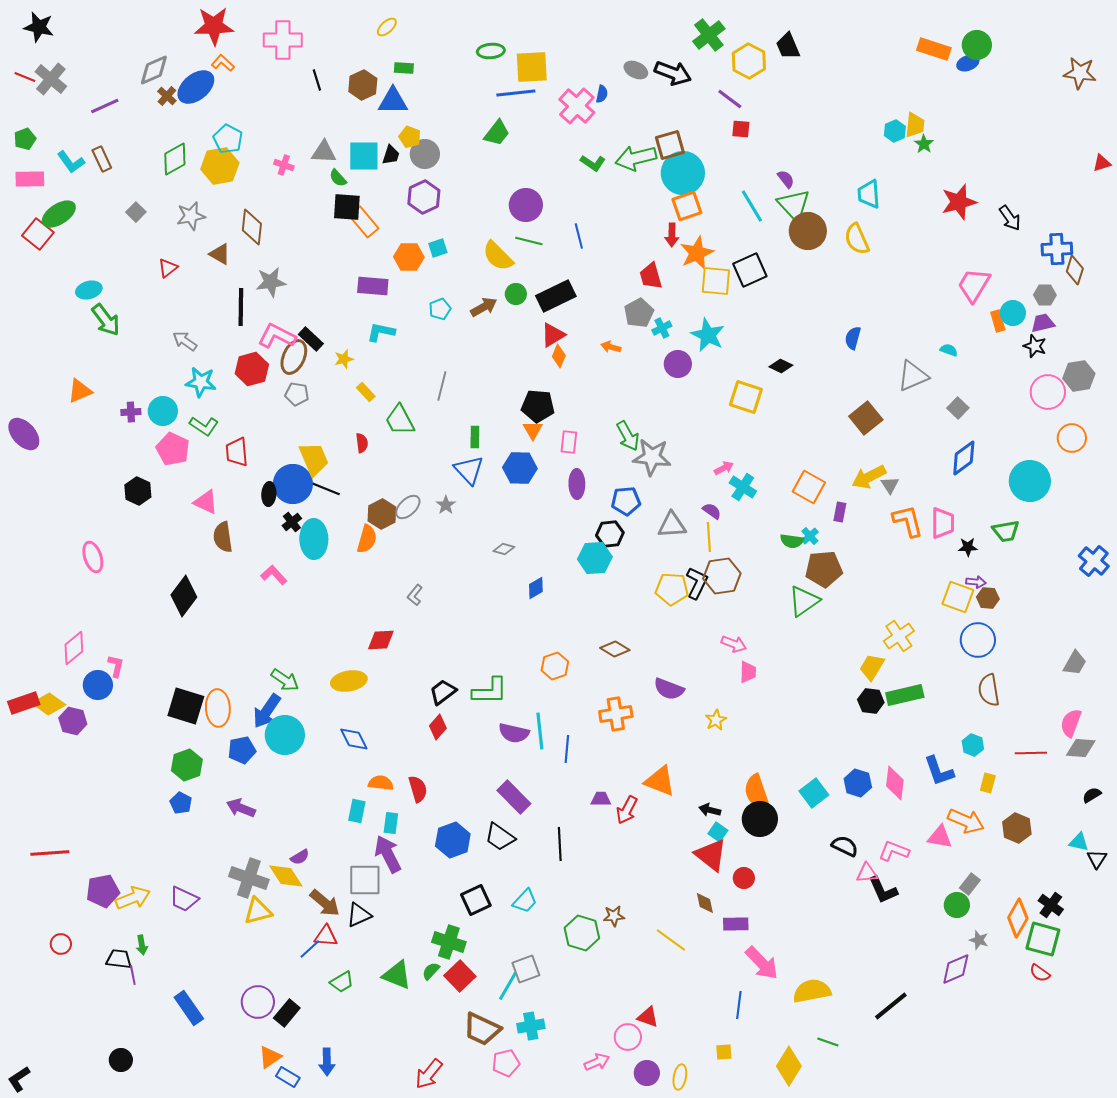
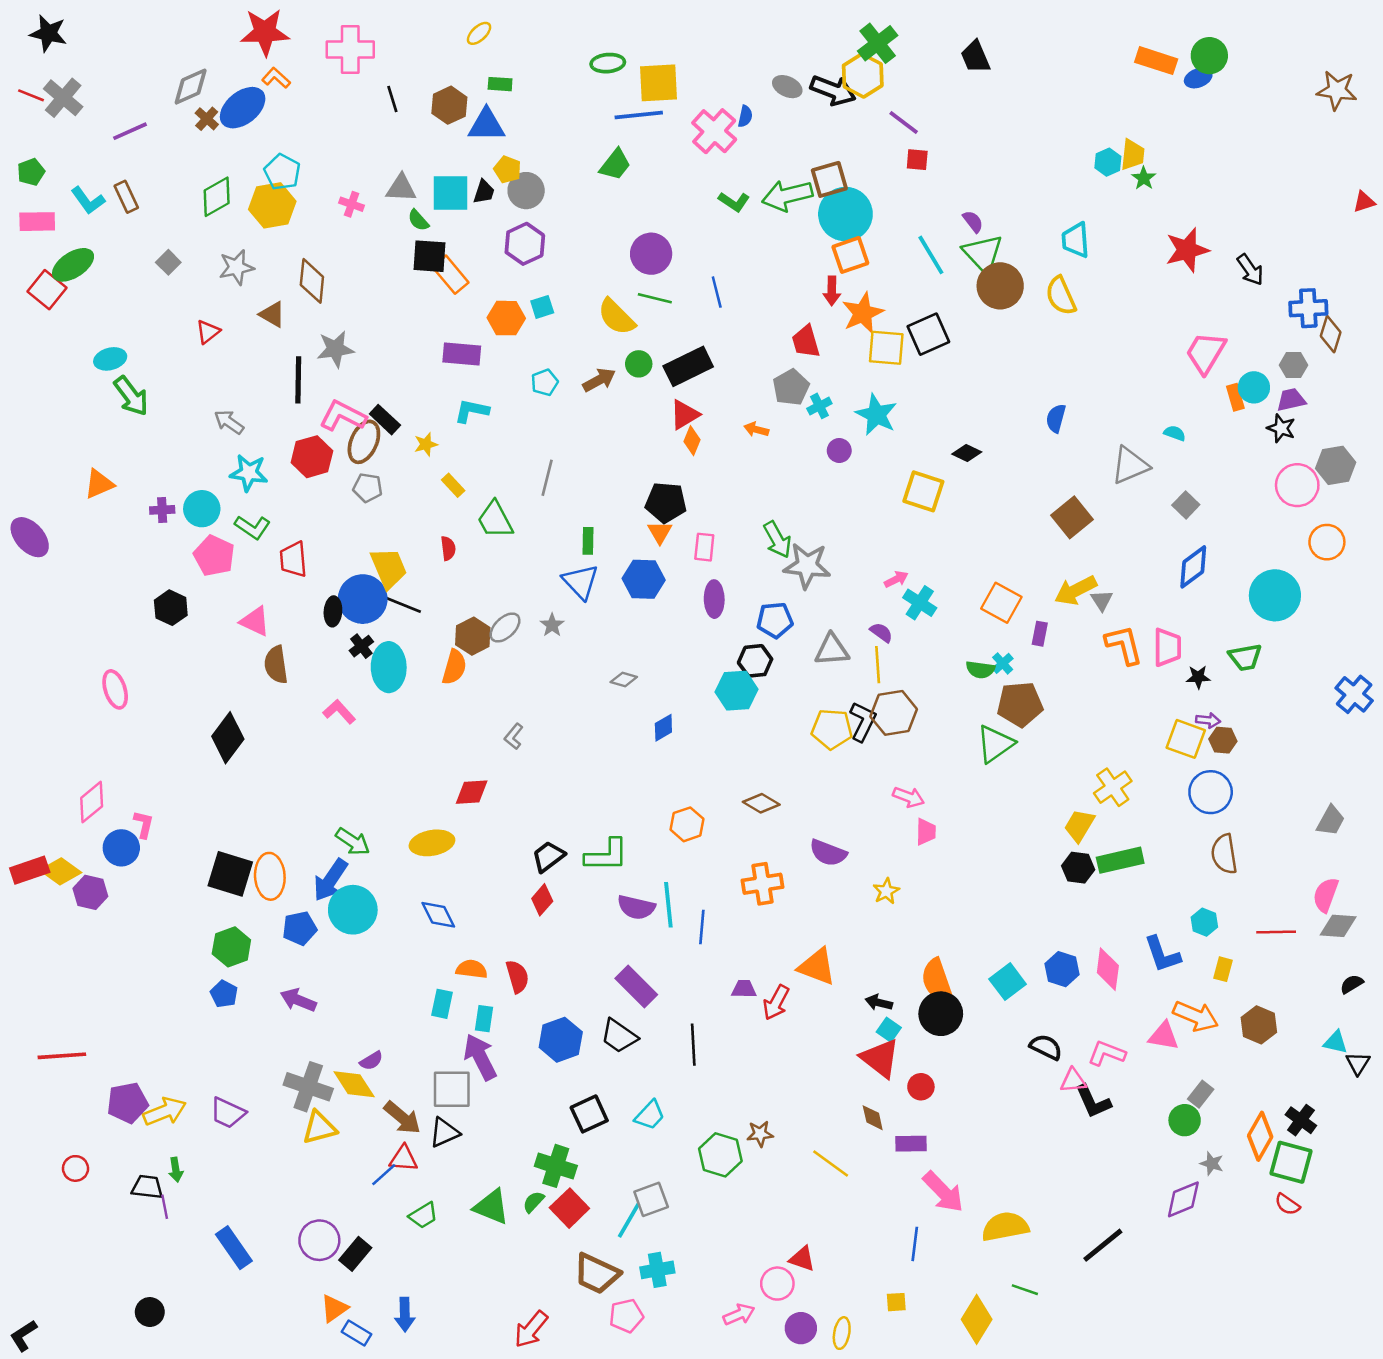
yellow hexagon: (749, 61) -> (863, 75), moved
purple circle: (678, 364) -> (839, 451), size x0.7

